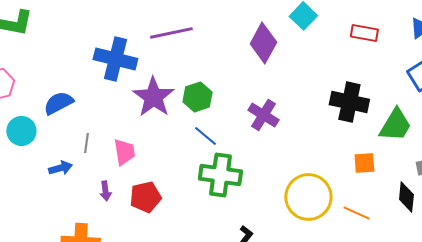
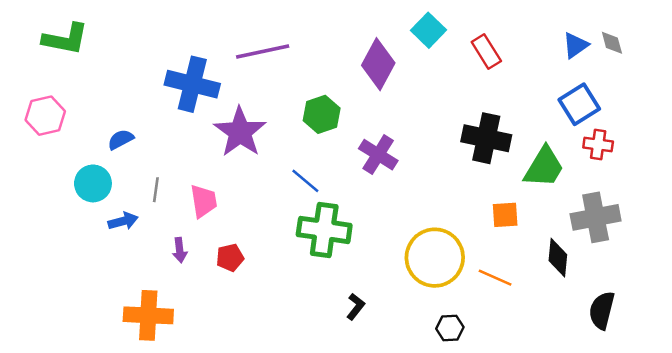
red rectangle: (364, 33) -> (486, 52), moved, turned 48
green hexagon: (197, 97) -> (322, 114), moved
blue semicircle: (58, 103) -> (121, 139), size x0.7
cyan circle: (21, 131) -> (93, 183), moved
red pentagon: (145, 197) -> (230, 258), size x0.7

